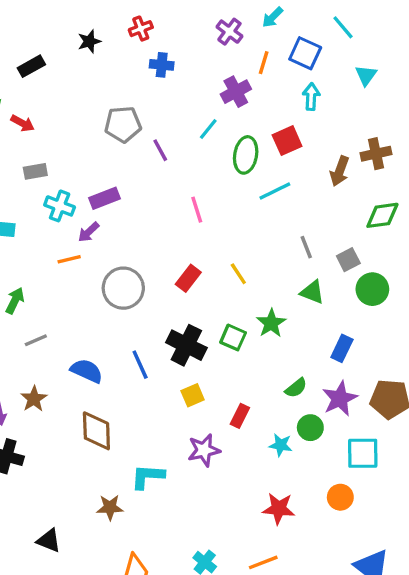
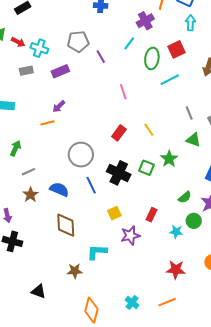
purple rectangle: (105, 198) -> (60, 71), moved
cyan cross: (60, 206) -> (39, 48), moved
gray circle: (123, 288) -> (81, 155), moved
yellow square: (193, 395) -> (114, 213), moved
brown star: (34, 399) -> (30, 195), moved

